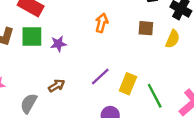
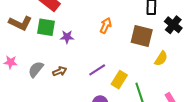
brown square: (146, 28) -> (142, 36), size x1.6
yellow semicircle: (173, 39) -> (161, 59), moved
gray semicircle: (29, 103) -> (36, 69), moved

